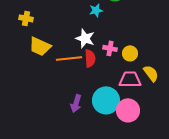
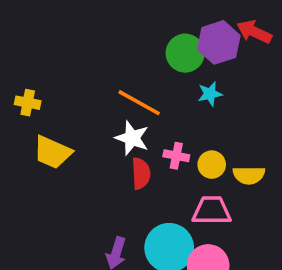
cyan star: (96, 10) -> (210, 94), moved
orange line: (69, 58) -> (139, 103), moved, turned 35
yellow semicircle: (151, 73) -> (249, 175), moved, turned 126

